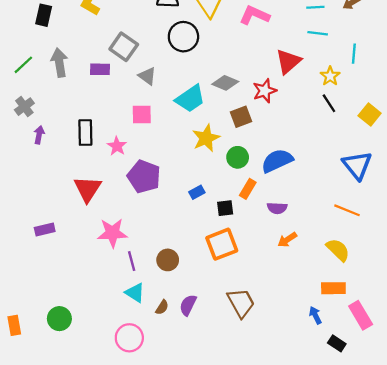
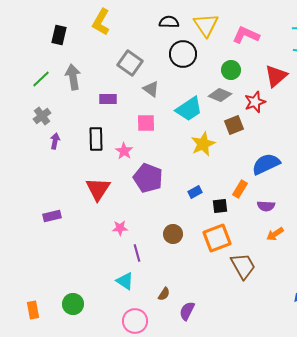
purple rectangle: (100, 69) -> (108, 99), moved
green circle: (238, 157) -> (231, 70), moved
purple rectangle: (45, 229) -> (52, 216), moved
pink star: (112, 233) -> (120, 228), size x0.6
brown circle: (168, 260) -> (173, 234), moved
cyan triangle: (135, 293) -> (125, 281), moved
brown trapezoid: (241, 303) -> (243, 266), moved
purple semicircle: (188, 305) -> (187, 311), moved

